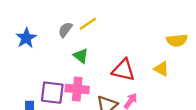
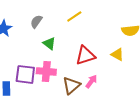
yellow line: (88, 24) -> (74, 16), moved
red triangle: (123, 70) -> (85, 55), turned -30

